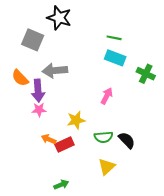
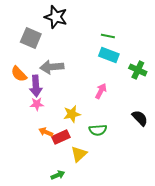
black semicircle: (127, 140) -> (140, 118), moved
yellow triangle: (107, 167) -> (79, 154), moved

